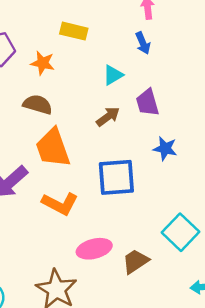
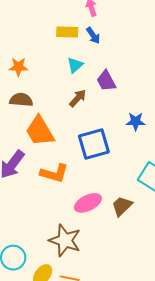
yellow rectangle: (74, 31) -> (67, 32), moved
blue star: (165, 148) -> (136, 121), moved

